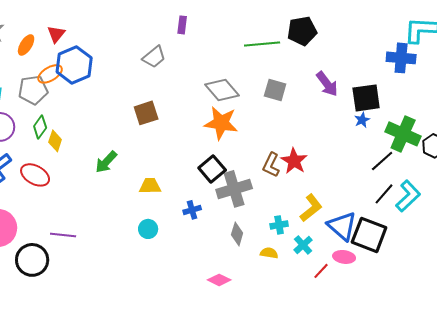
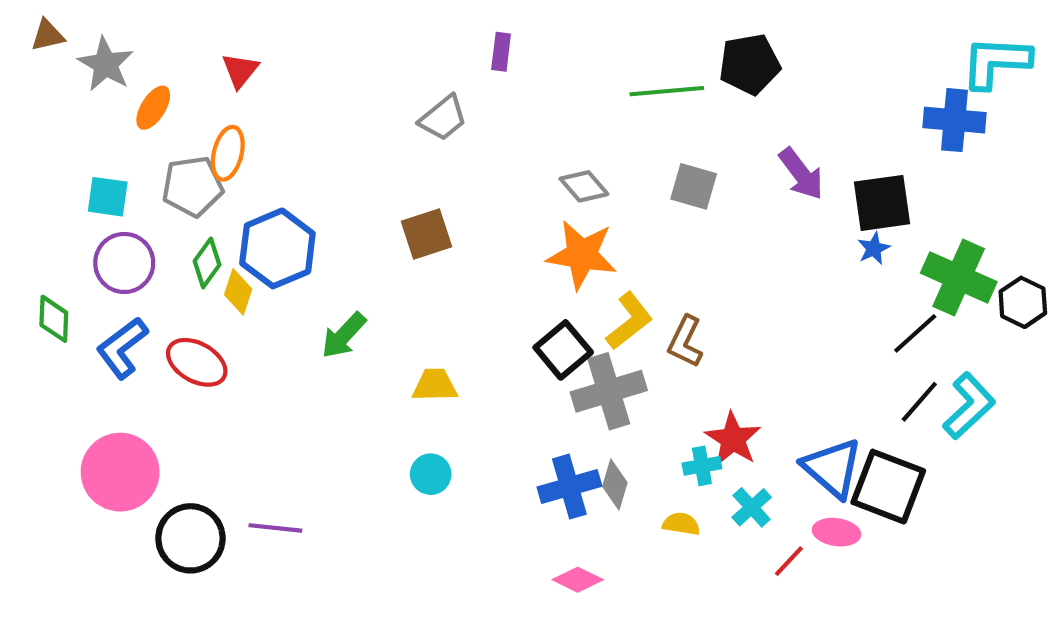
orange ellipse: (26, 45) -> (153, 108), moved
blue hexagon: (74, 65) -> (277, 248), moved
orange ellipse: (50, 74) -> (228, 153), turned -45
gray diamond: (222, 90) -> (584, 186), size x0.7
red star: (294, 161) -> (733, 439), moved
yellow L-shape: (311, 208) -> (629, 321), moved
blue cross: (192, 210) -> (569, 487), moved, size x1.6
purple line: (63, 235) -> (275, 528), moved

